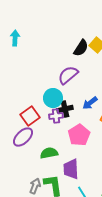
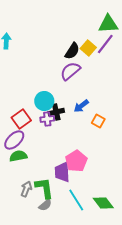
purple semicircle: (68, 75) -> (70, 71), moved
pink pentagon: (79, 135) -> (76, 161), moved
green semicircle: (49, 153) -> (18, 156), moved

